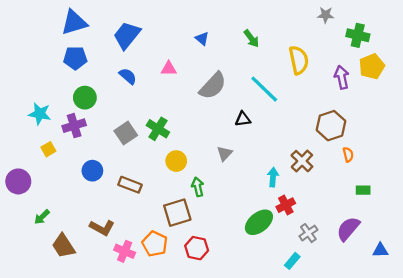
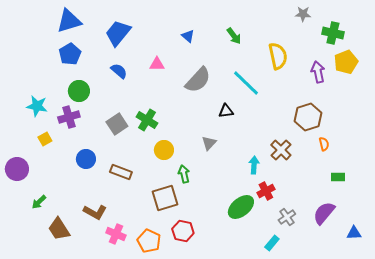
blue pentagon: (75, 58) -> (70, 54), turned -30
orange pentagon: (155, 244) -> (149, 241), moved

